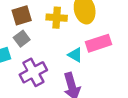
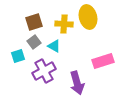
pink rectangle: (99, 43) -> (103, 61), moved
cyan triangle: (75, 55) -> (54, 46), moved

